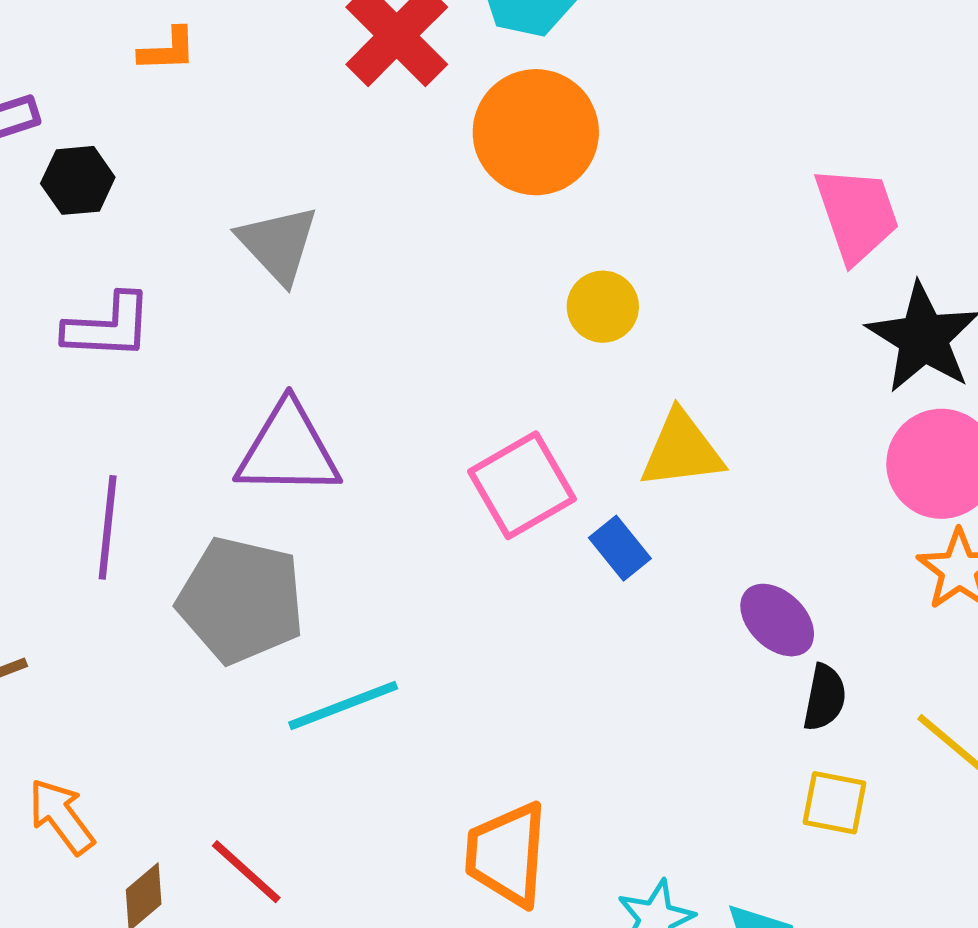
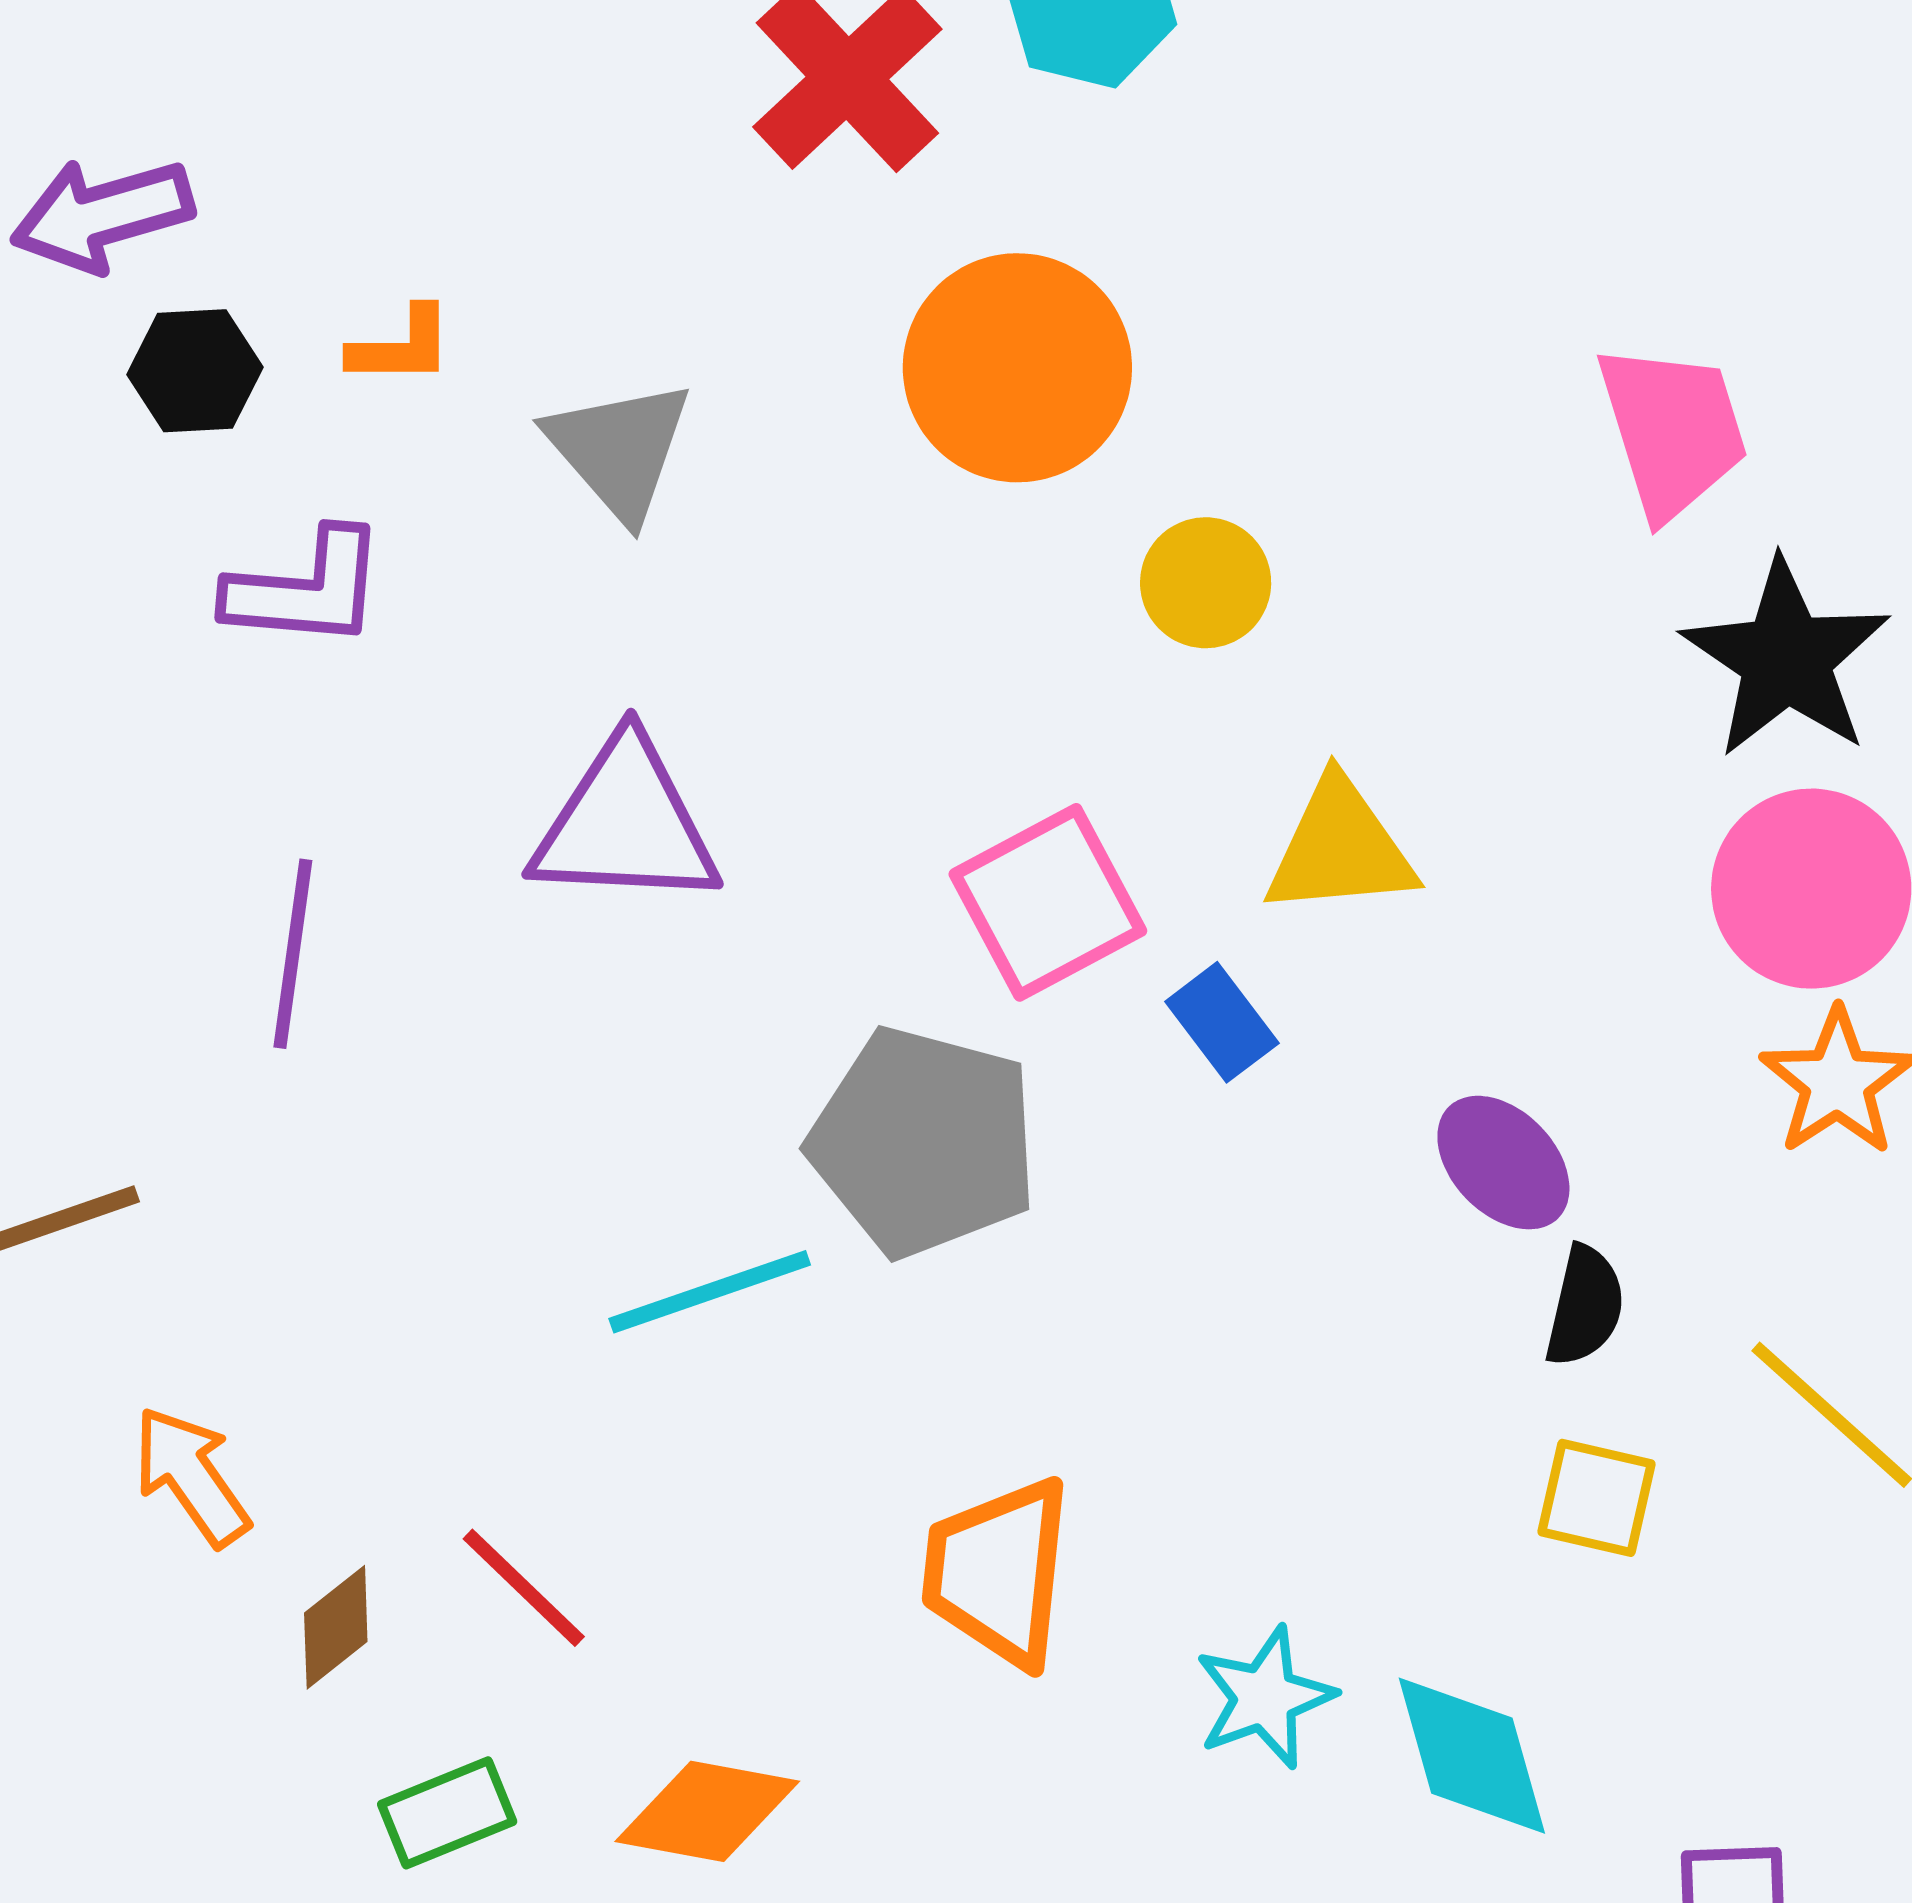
orange L-shape: (168, 50) -> (401, 346), moved
orange circle: (536, 132) -> (1017, 368), moved
black hexagon: (78, 180) -> (195, 371), moved
gray pentagon: (241, 600) -> (924, 1142), moved

